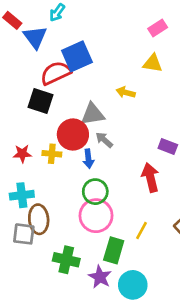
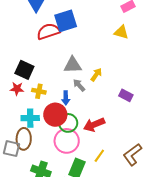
yellow arrow: (126, 92) -> (96, 75), moved, turned 104
black square: (41, 101) -> (24, 70), moved
red circle: (73, 135) -> (55, 115), moved
red arrow: (150, 177) -> (94, 125), moved, turned -105
cyan cross: (22, 195) -> (30, 118), moved

